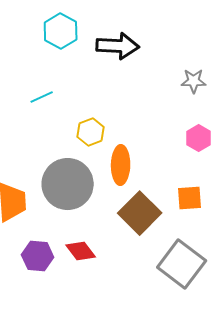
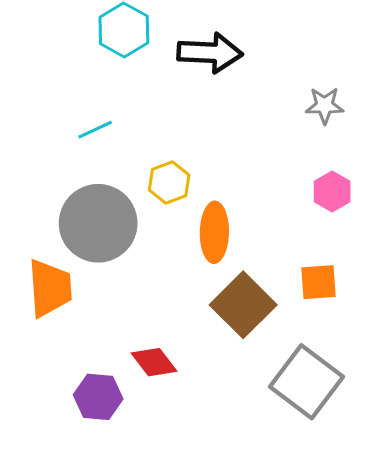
gray circle: (68, 184) -> (98, 223), moved
purple hexagon: (38, 256) -> (98, 397), moved

